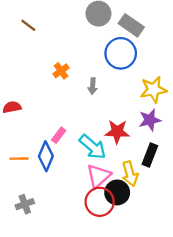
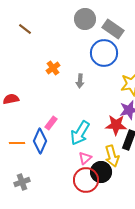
red star: (117, 132) -> (116, 125), moved
cyan arrow: (93, 147) -> (80, 133), turned 80
pink triangle: (98, 176) -> (85, 158), size x0.6

